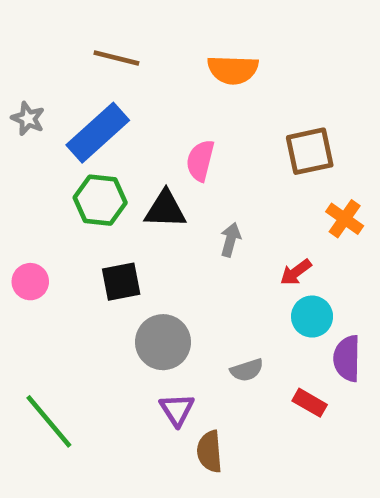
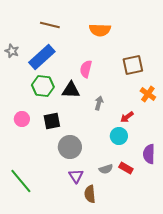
pink circle: (30, 282) -> (22, 119), moved
cyan circle: (312, 317) -> (119, 136), moved
gray semicircle: (247, 370) -> (106, 169), moved
red rectangle: (310, 403) -> (126, 168), moved

